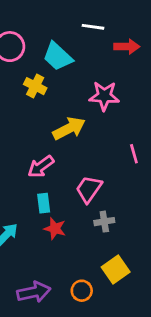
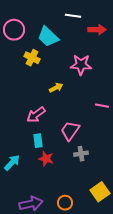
yellow arrow: (69, 128) -> (56, 88), size x0.6
pink line: (134, 154) -> (102, 106), turned -64
yellow square: (116, 270) -> (100, 192), moved

